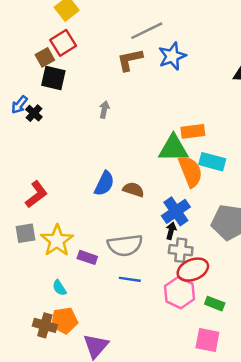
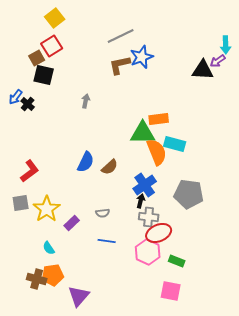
brown L-shape: (130, 60) -> (120, 65), moved
brown semicircle: (133, 190) -> (110, 167), turned 120
gray semicircle: (125, 245) -> (103, 213), size x0.5
purple rectangle: (87, 257) -> (72, 223), turned -63

